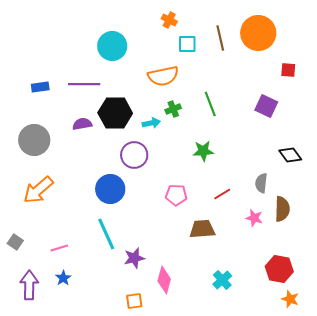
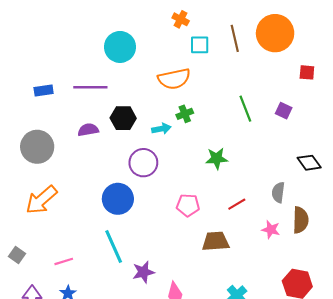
green line: (210, 104) -> (245, 109), moved
purple square: (266, 106) -> (284, 111), size x0.7
black hexagon: (115, 113) -> (123, 118), size x0.7

